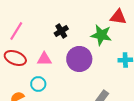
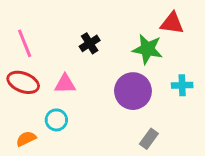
pink line: (16, 31) -> (25, 43), turned -54
purple circle: (79, 59) -> (133, 91), moved

